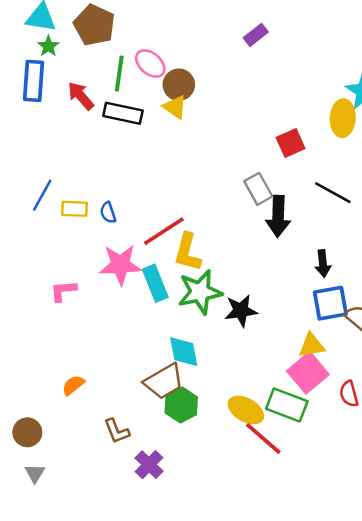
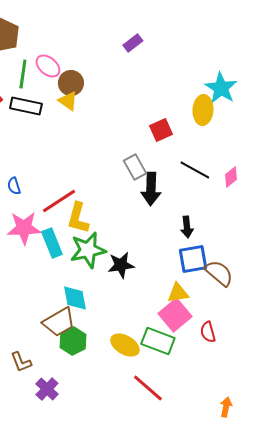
red line: (263, 439) -> (148, 388), moved

